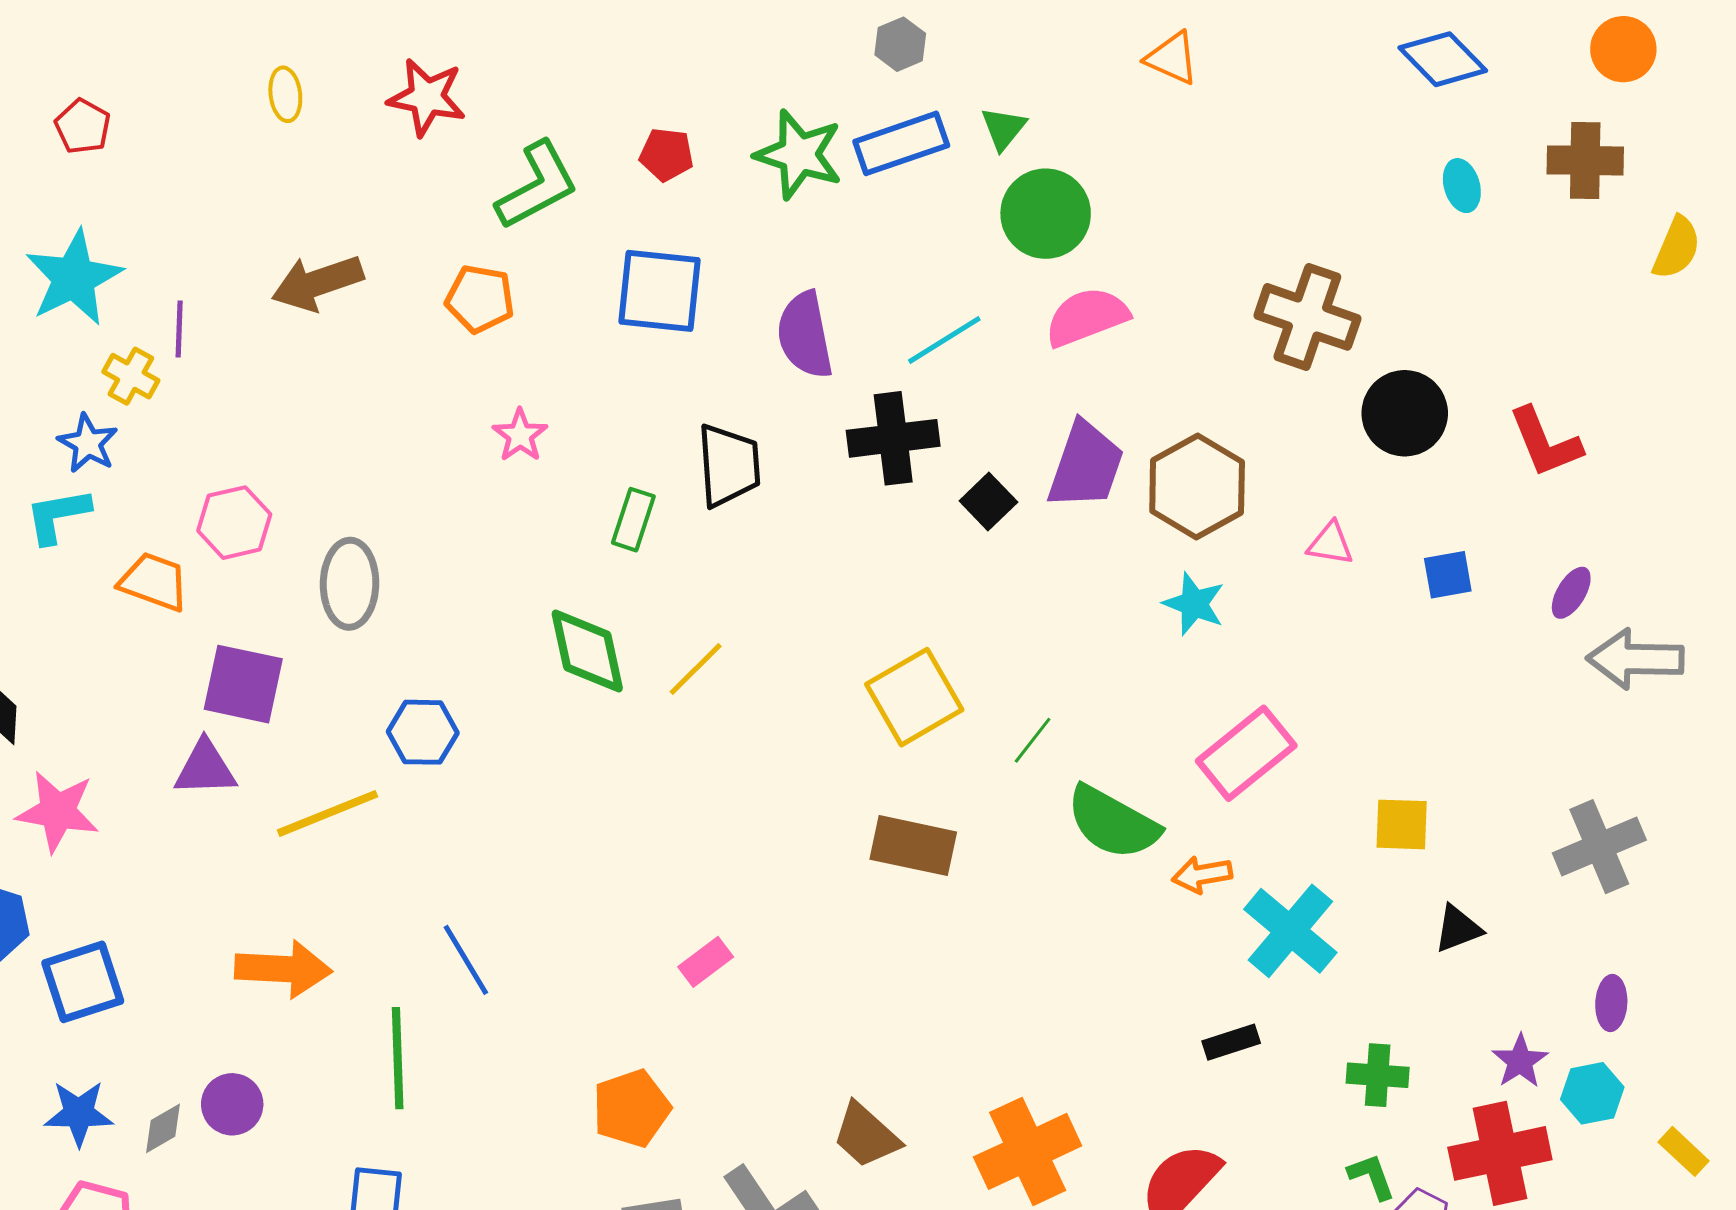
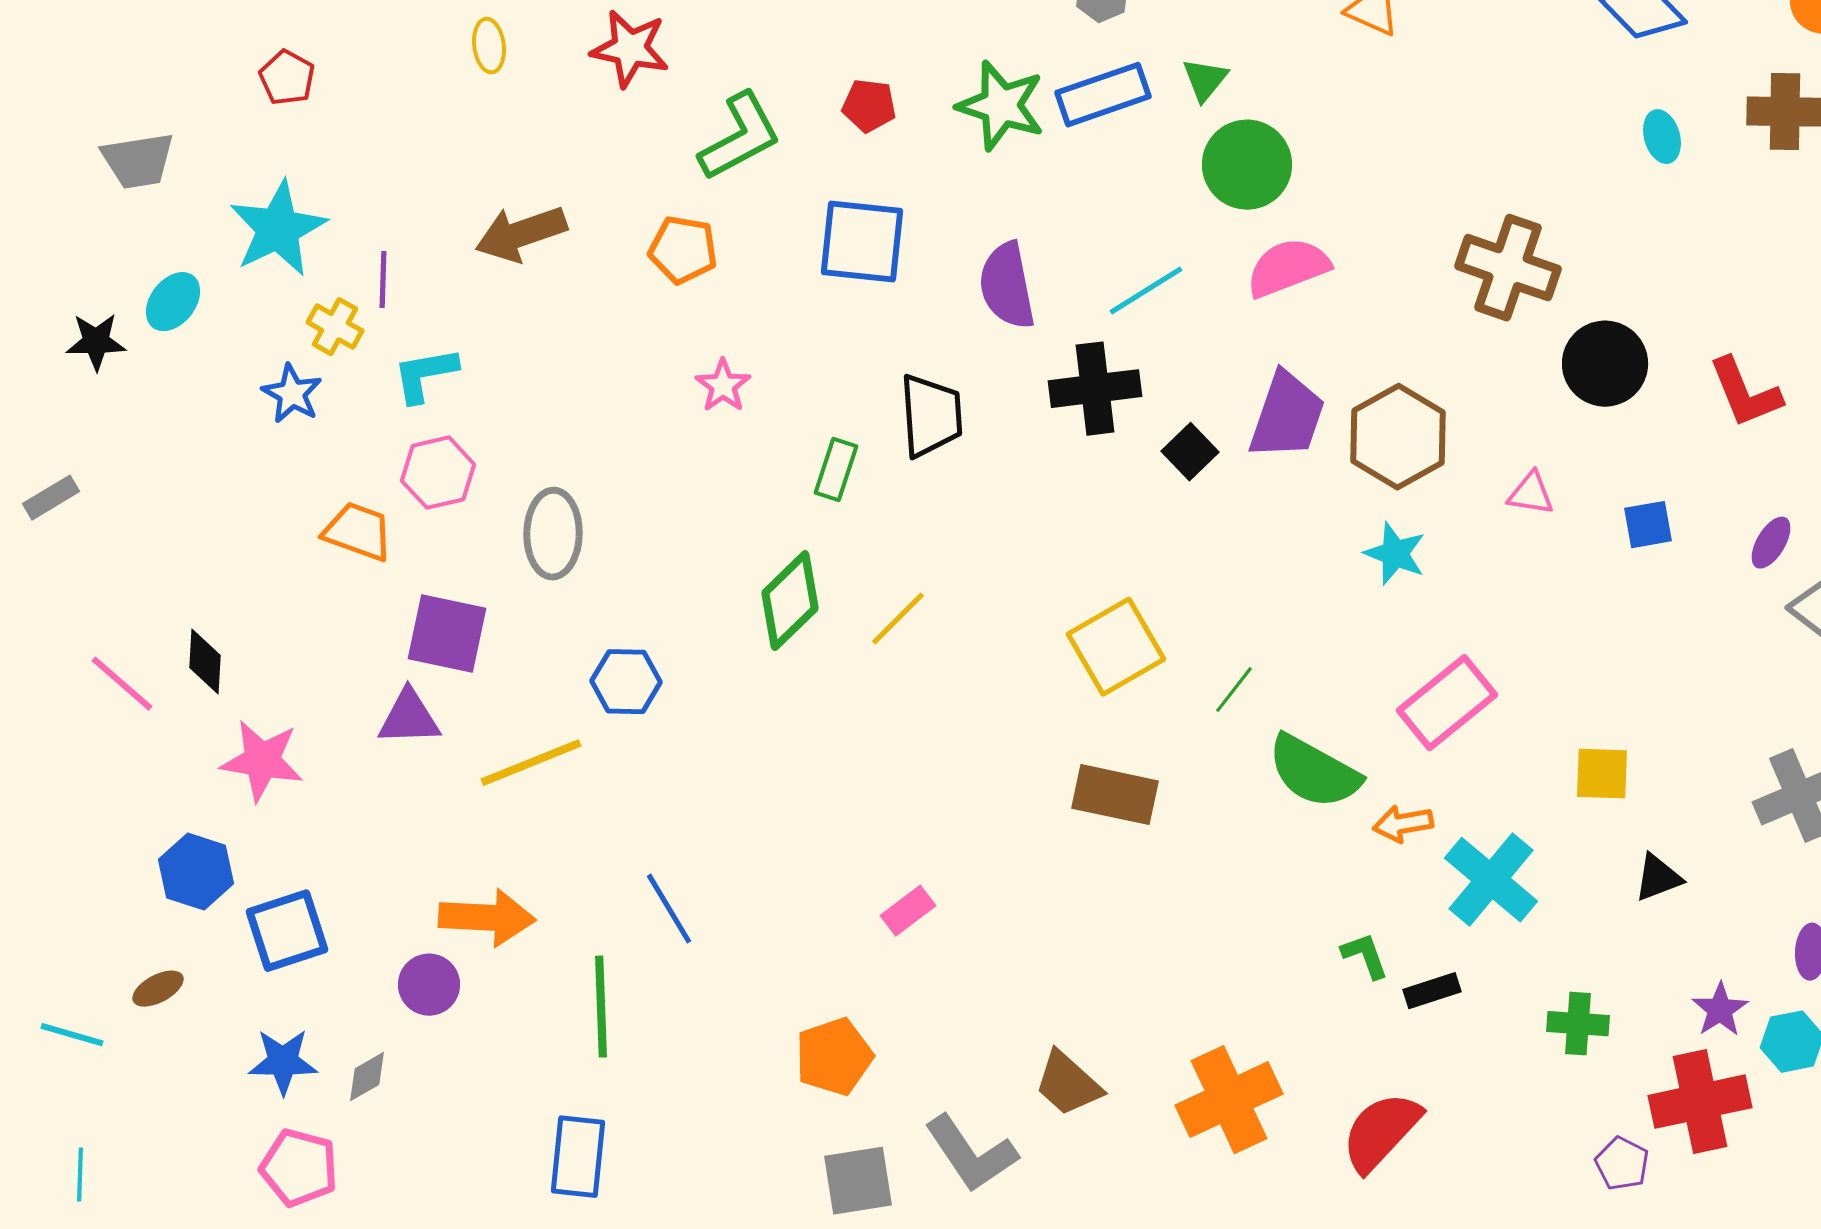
cyan L-shape: (58, 516) -> (425, 375), moved
green diamond: (587, 651) -> (790, 601), turned 58
purple circle: (232, 1104) -> (429, 985), moved
green L-shape: (1372, 1177) -> (1365, 956), moved

